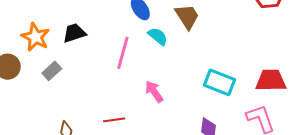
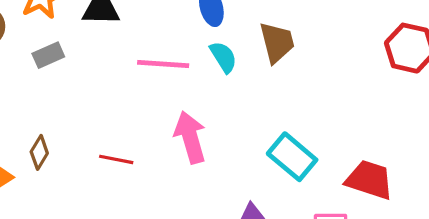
pink line: (123, 53) -> (163, 64), turned 60
pink arrow: (154, 91) -> (190, 137), size x1.4

